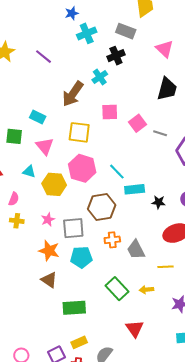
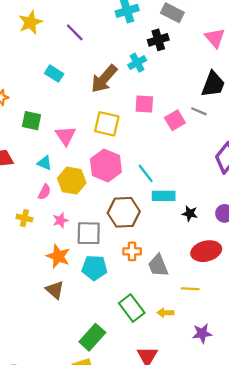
cyan rectangle: (38, 117) -> (54, 74), moved
gray line: (160, 133) -> (199, 111), moved
pink semicircle: (14, 199) -> (44, 192), moved
green rectangle: (74, 308) -> (92, 337), moved, turned -50

